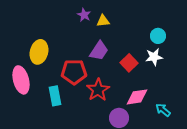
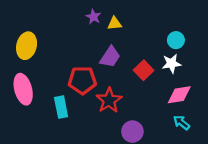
yellow ellipse: (39, 52) -> (27, 46), moved
pink diamond: (137, 97) -> (179, 95), moved

